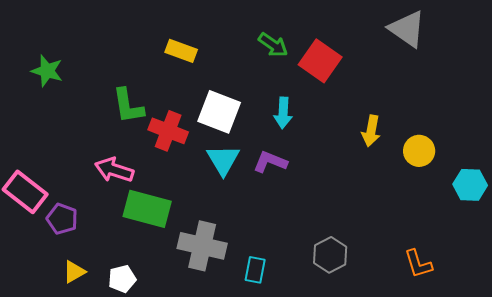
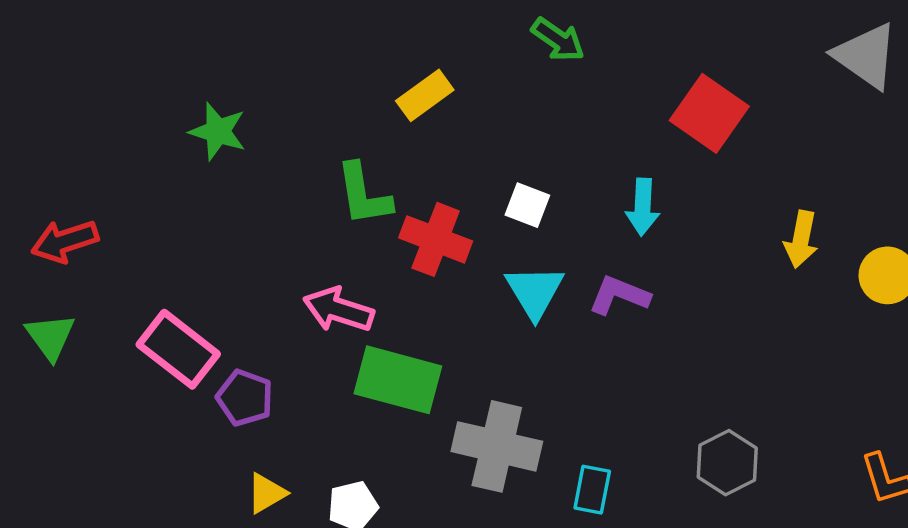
green arrow: (273, 45) -> (558, 40), moved
yellow rectangle: (181, 51) -> (425, 95), moved, turned -56
white square: (219, 112) -> (527, 205), size x0.6

